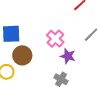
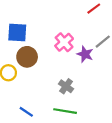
purple star: (68, 56) -> (85, 54), moved

